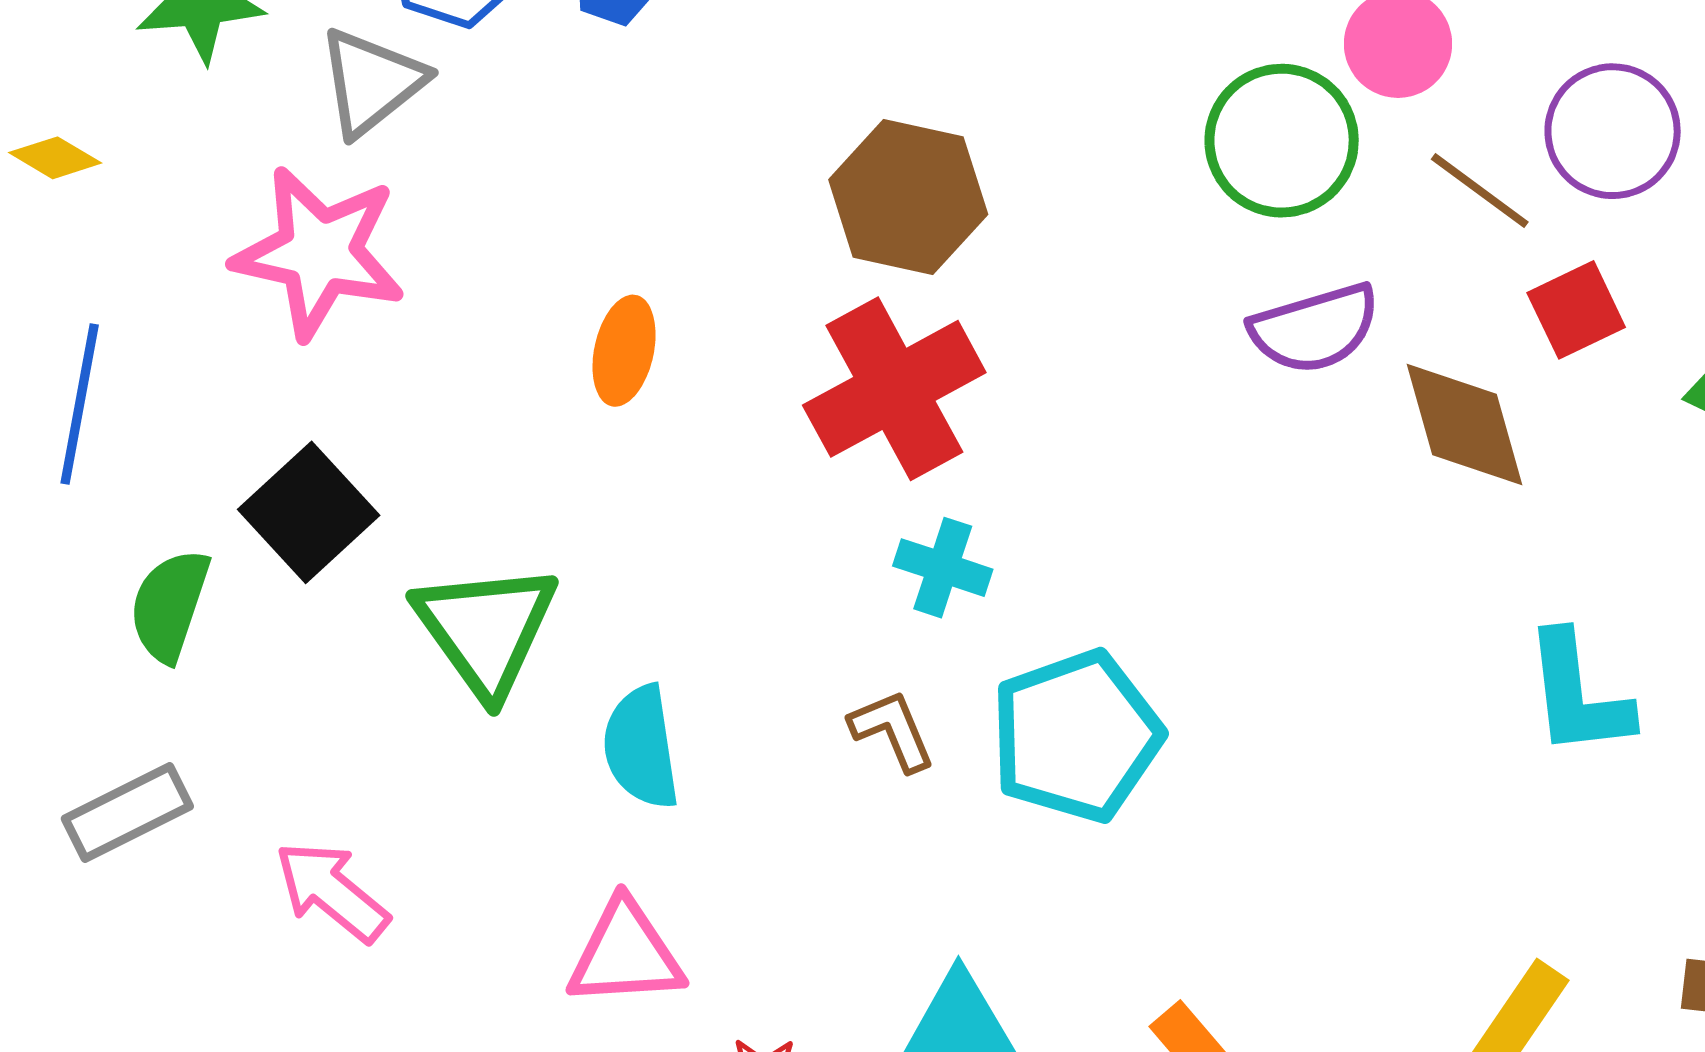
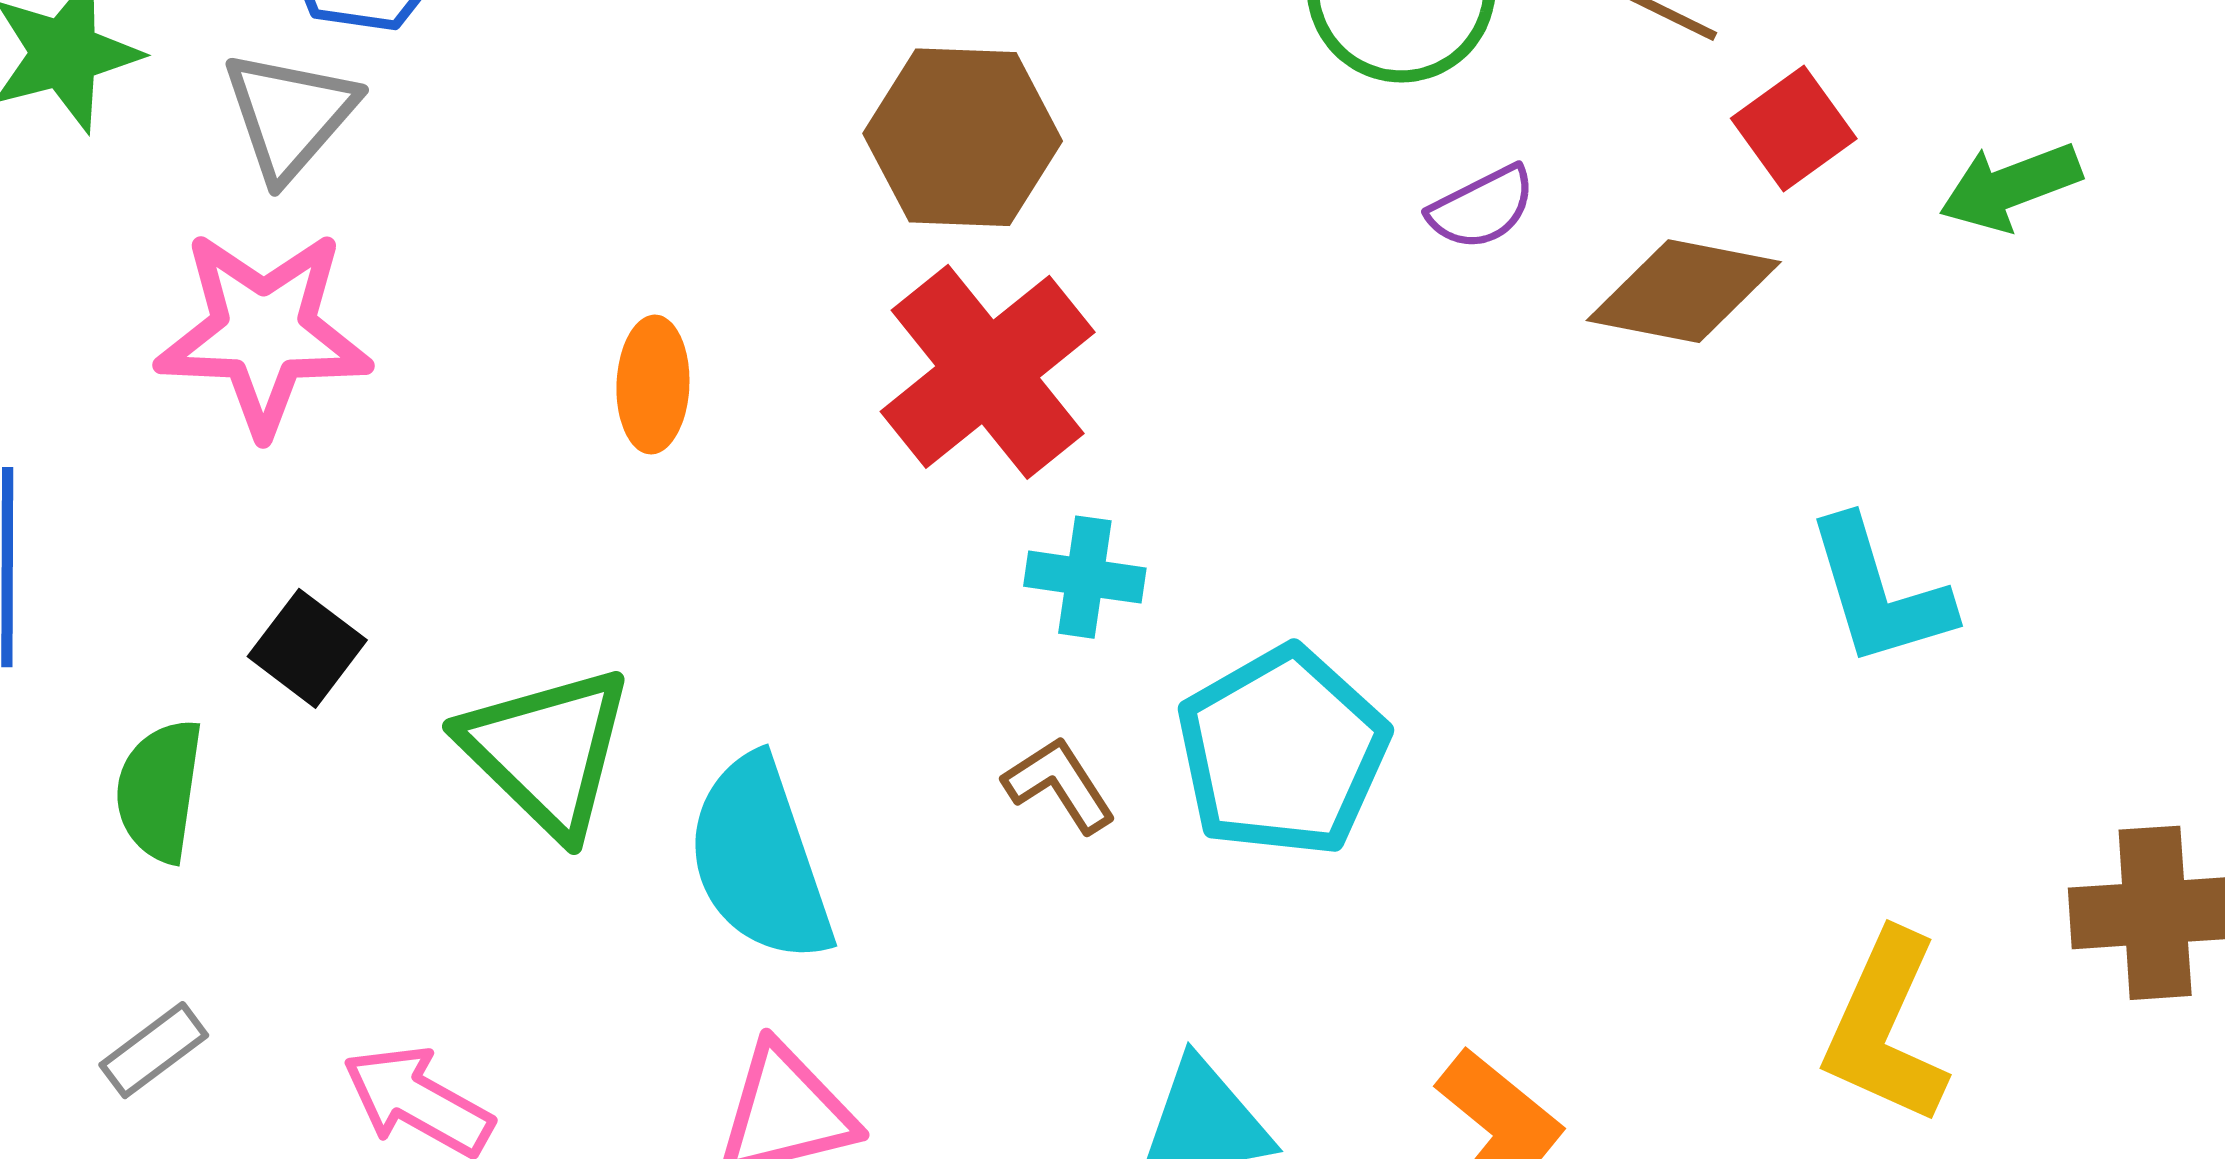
purple semicircle: (1315, 328) -> (1482, 208), size x0.7
brown diamond: (1465, 425) -> (1684, 291), turned -53
black square: (309, 512) -> (307, 648), size x0.7
cyan semicircle: (641, 747) -> (760, 860), size x1.4
gray rectangle: (127, 813) -> (154, 1050), size x0.7

